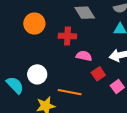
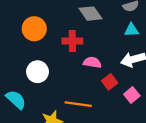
white circle: (37, 74) -> (37, 72), moved

